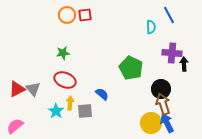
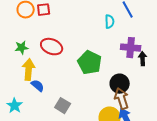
red ellipse: (65, 80) -> (52, 47), moved
blue semicircle: (102, 94) -> (38, 86), moved
yellow arrow: (70, 103) -> (29, 70), moved, size x1.5
gray square: (85, 111) -> (63, 106), moved, turned 35

